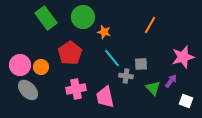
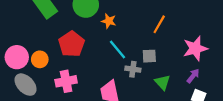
orange line: (150, 25) -> (159, 24), moved
purple arrow: (171, 81) -> (193, 76), moved
pink cross: (76, 89) -> (66, 81), moved

